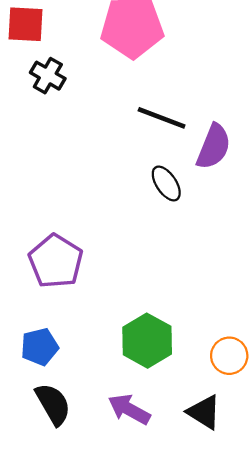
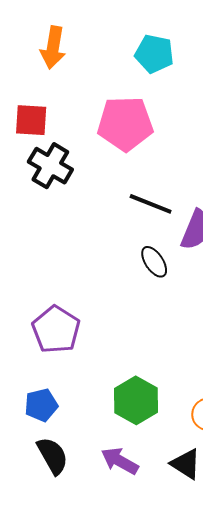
black cross: (48, 76) -> (50, 166), size x1.4

